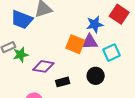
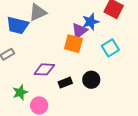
purple triangle: (90, 42) -> (80, 31), moved, turned -30
green star: (21, 55) -> (20, 92), moved
black circle: (96, 76) -> (91, 80), moved

